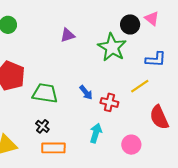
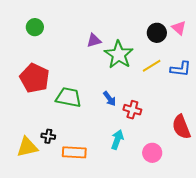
green star: (112, 47) -> (119, 55), moved
yellow line: (140, 86) -> (152, 66), moved
black cross: (42, 126) -> (48, 136), moved, turned -32

